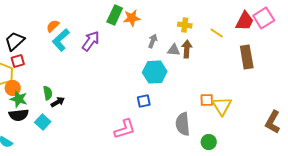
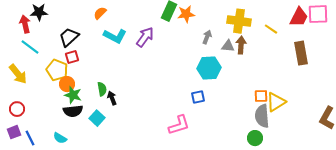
pink square: (264, 18) -> (318, 14), turned 30
yellow cross: (185, 25) -> (239, 21), size x1.6
orange semicircle: (53, 26) -> (100, 13), moved
cyan L-shape: (61, 40) -> (115, 36), turned -110
black arrow: (58, 102) -> (112, 98), turned -80
yellow triangle: (222, 106) -> (276, 102), turned 30
gray semicircle: (183, 124) -> (262, 116), moved
green circle: (209, 142) -> (255, 138), moved

